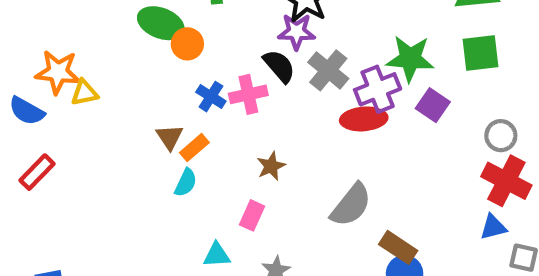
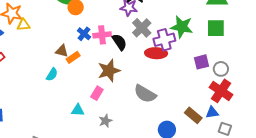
black semicircle: (279, 66) -> (119, 42), moved
purple square: (433, 105) -> (202, 62), moved, turned 35
brown triangle: (170, 137) -> (62, 51), turned -48
brown star: (271, 166) -> (109, 71), size x1.6
cyan semicircle: (186, 183) -> (52, 74), moved
gray semicircle: (351, 205) -> (145, 94), turned 75
brown rectangle: (398, 247) -> (193, 115), moved

